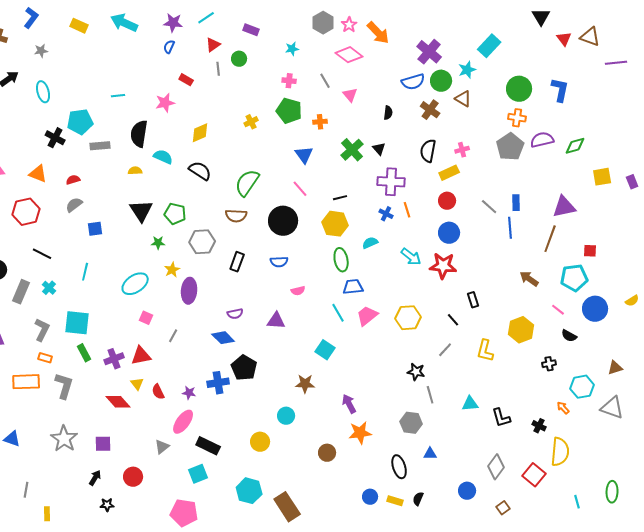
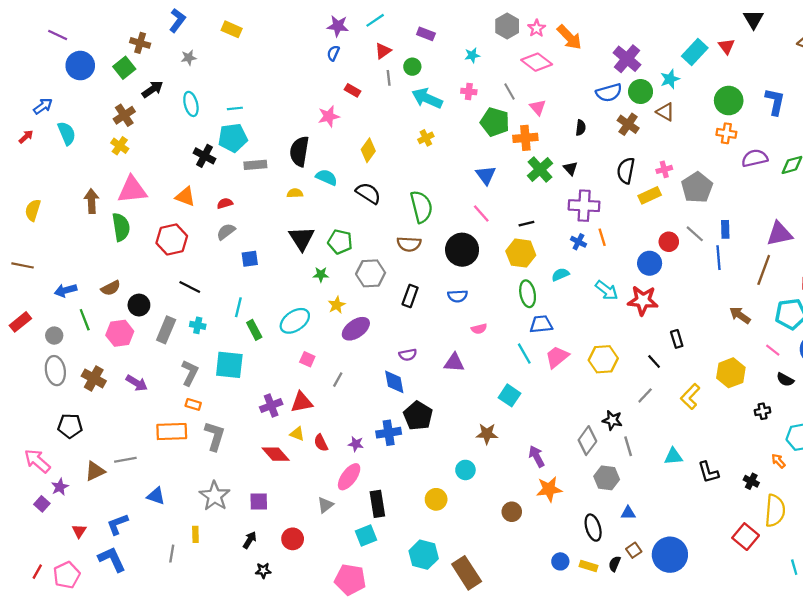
cyan arrow: (124, 23) -> (427, 98), moved
red triangle: (564, 39) -> (726, 46), moved
cyan line: (118, 96) -> (235, 108), moved
green pentagon: (289, 111) -> (495, 122), moved
orange cross: (320, 122) -> (525, 138), moved, size x1.5
yellow diamond: (200, 133) -> (368, 150), turned -30
gray pentagon: (510, 147) -> (697, 188), moved
green semicircle: (247, 183) -> (421, 207), turned 132
red circle: (447, 201) -> (669, 242), moved
cyan cross: (49, 288) -> (198, 325), turned -32
purple ellipse: (189, 291) -> (356, 329), turned 50
blue diamond: (223, 338) -> (394, 382), turned 35
yellow L-shape: (485, 351) -> (690, 397), turned 30
green rectangle: (84, 353) -> (254, 330), moved
yellow triangle: (137, 384) -> (297, 434), turned -32
black rectangle: (208, 446) -> (377, 504), turned 55
gray diamond: (496, 467) -> (587, 441), moved
blue circle: (467, 491) -> (670, 555), size x1.8
brown square: (503, 508) -> (634, 550), moved
yellow rectangle: (47, 514) -> (195, 534), moved

